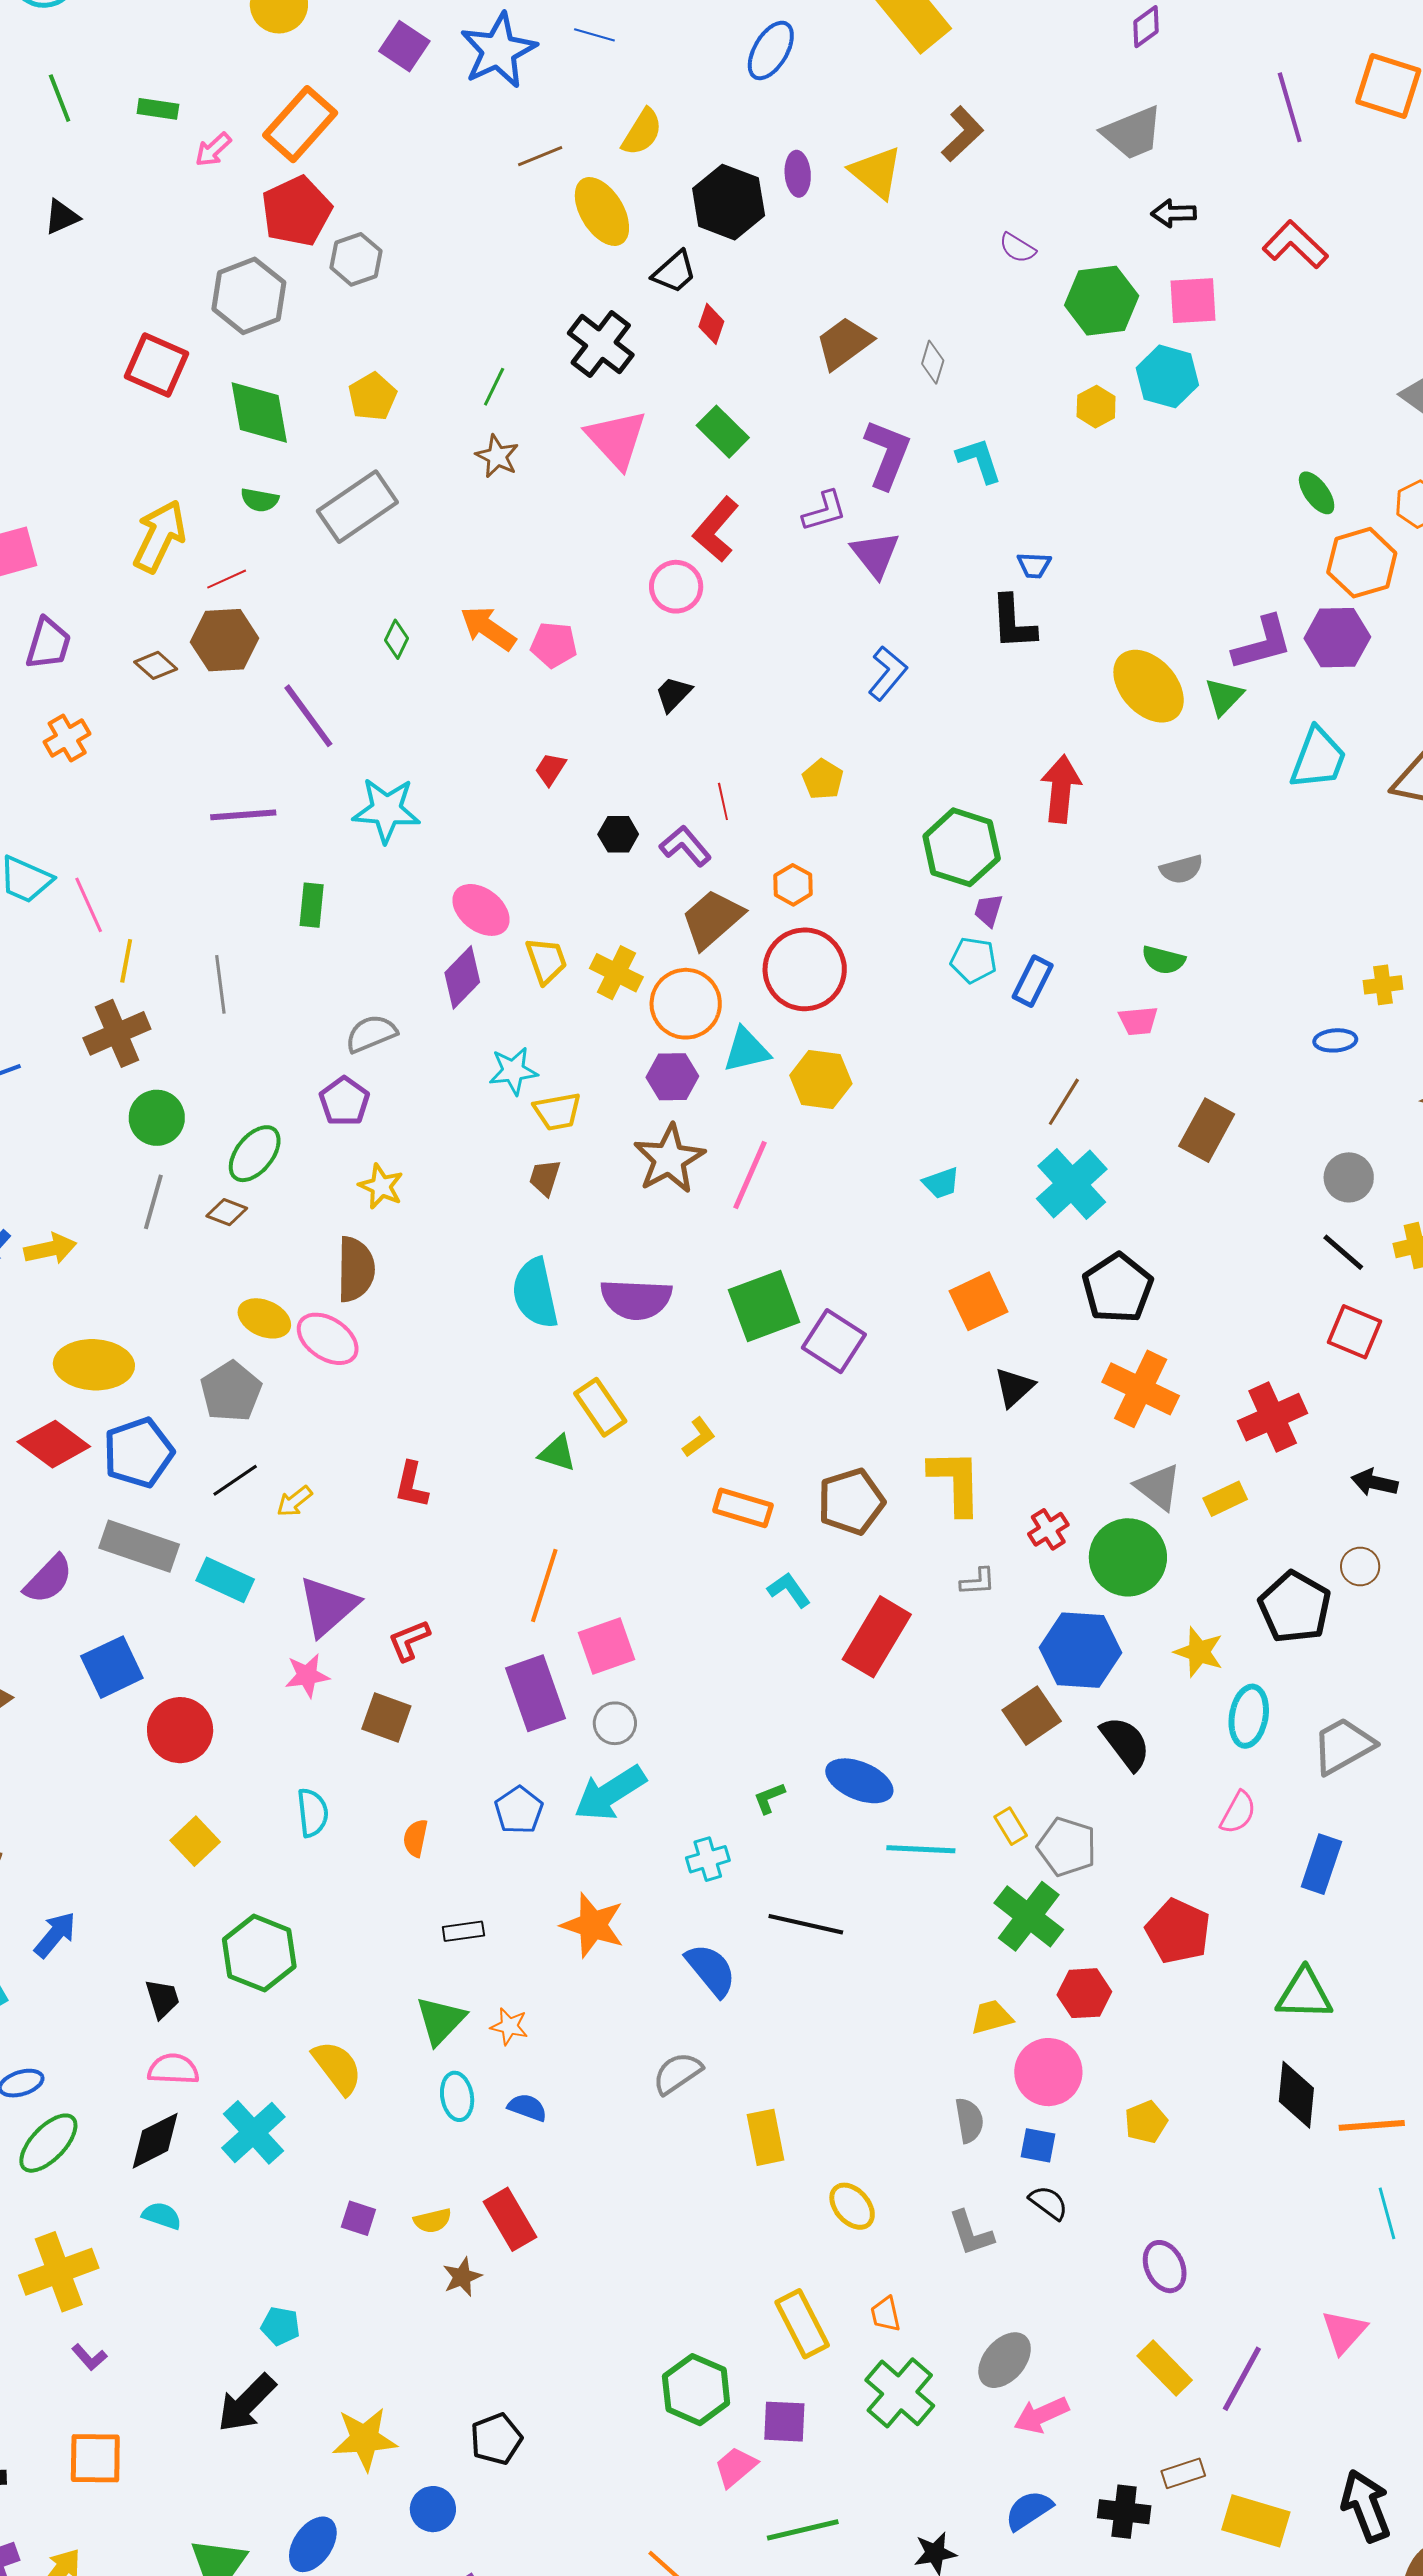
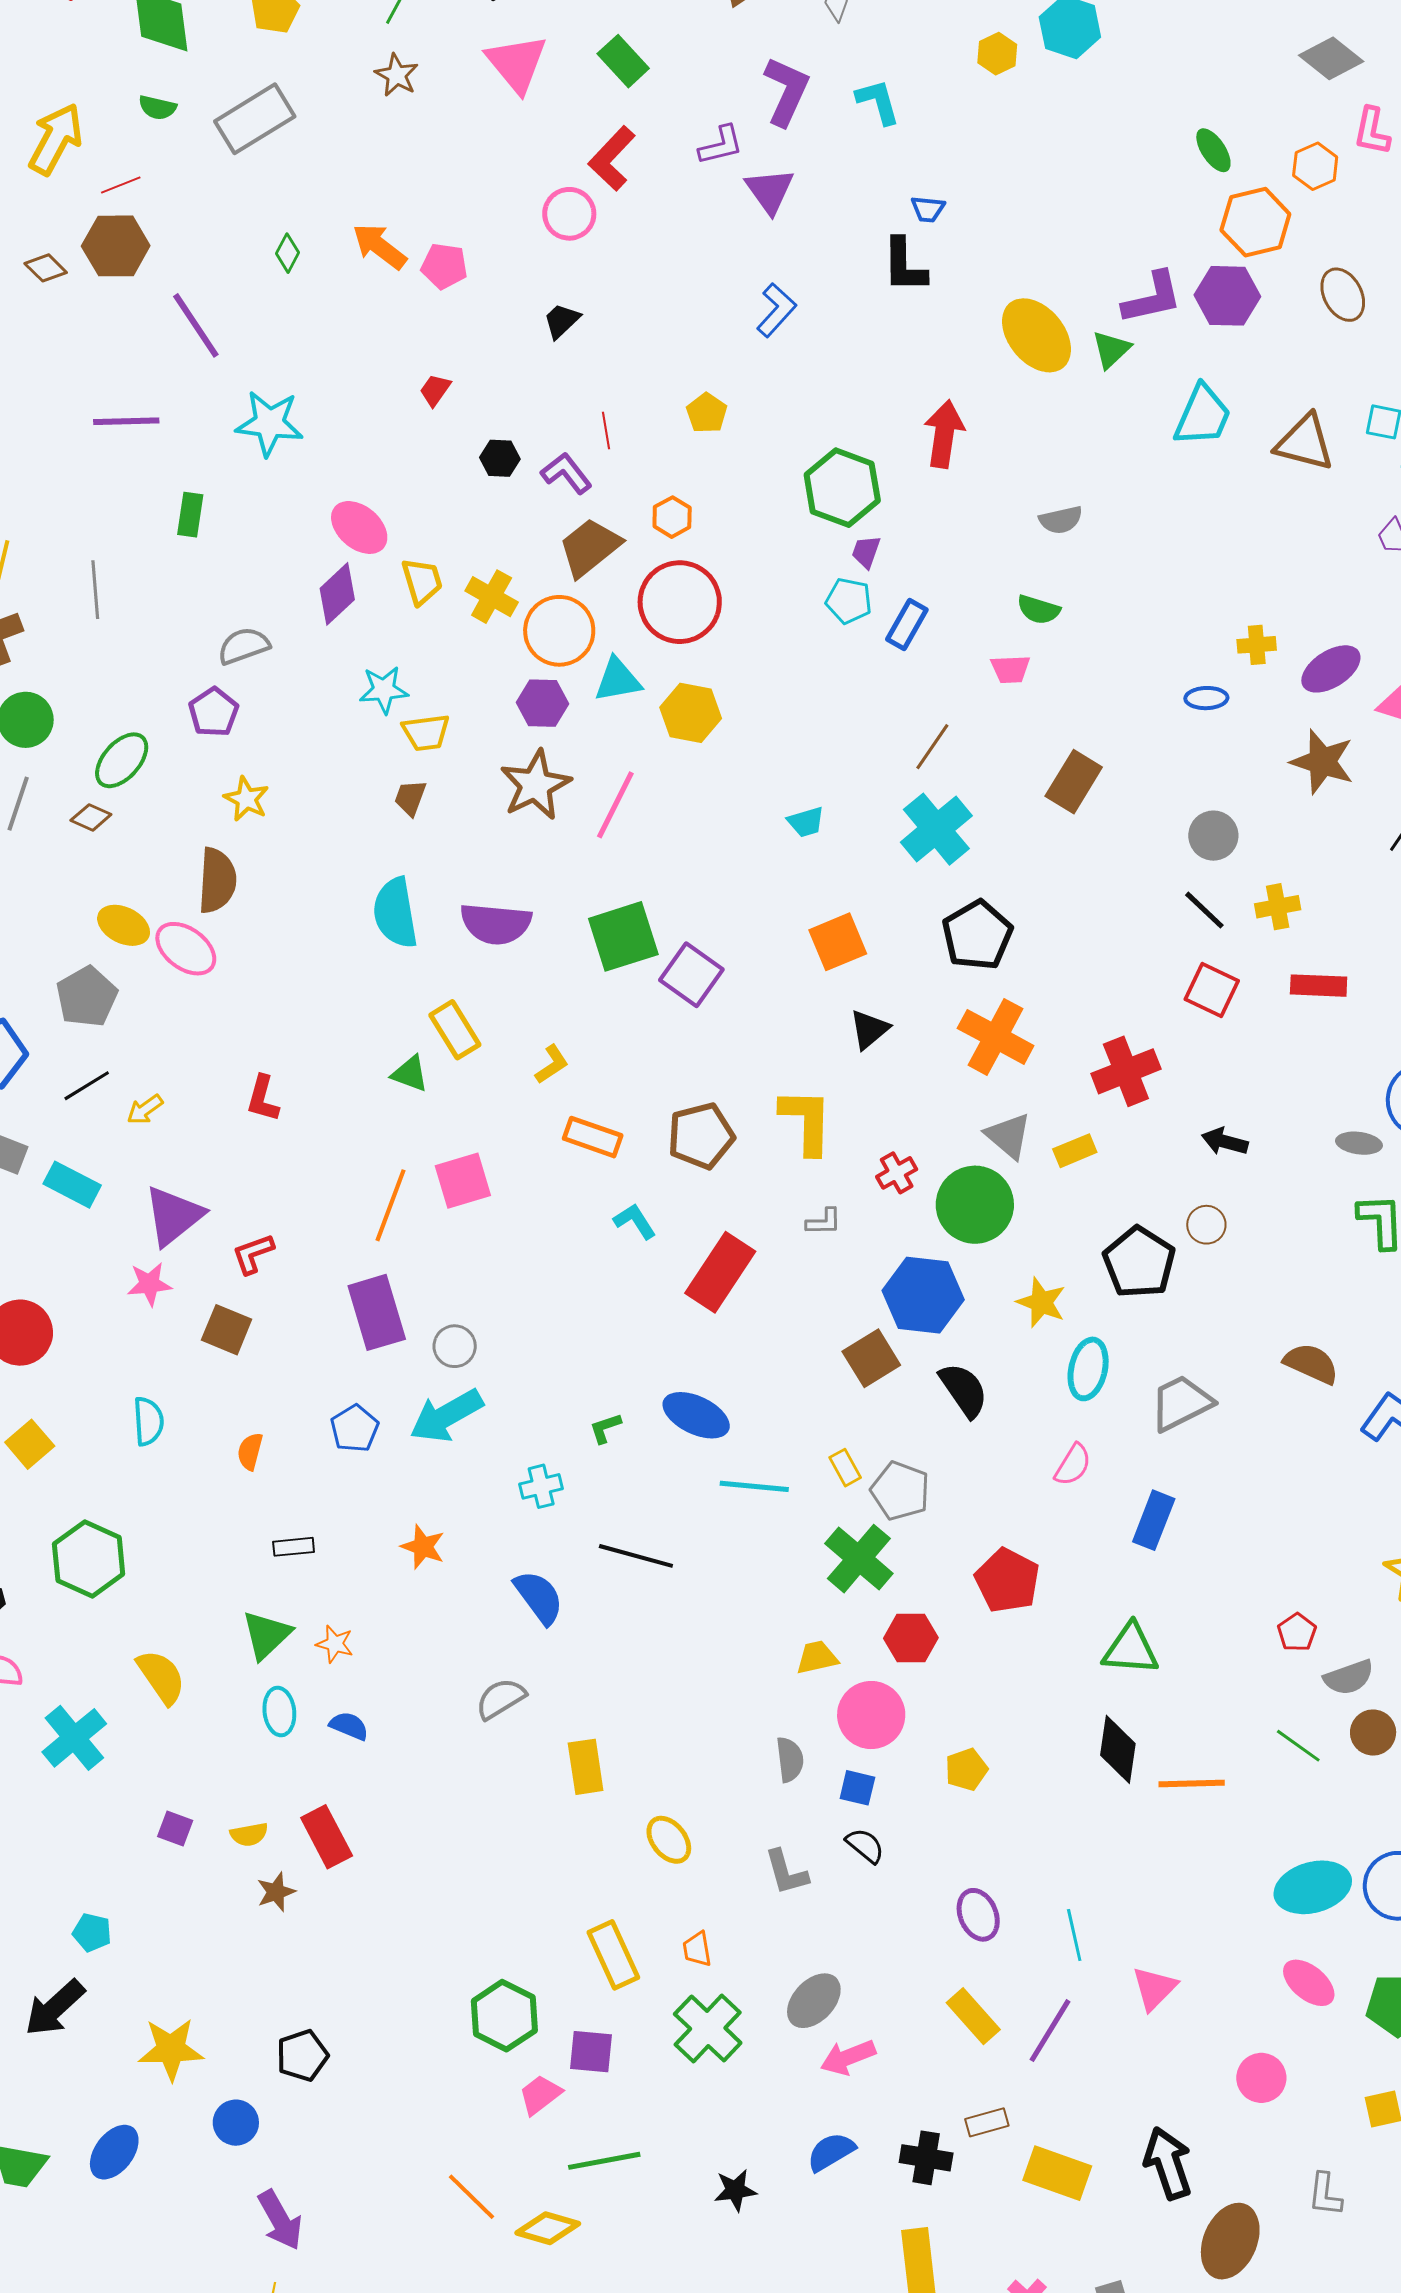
pink square: (607, 1646) -> (463, 1181), moved
orange star: (593, 1925) -> (423, 1547), size x0.7
cyan line: (1387, 2213) -> (1074, 1935), moved

